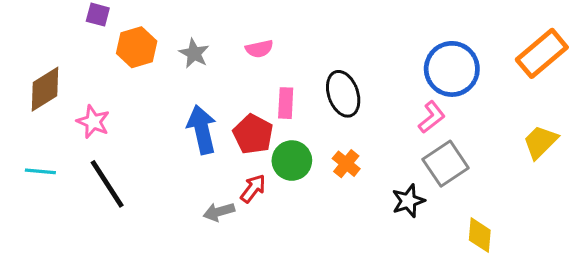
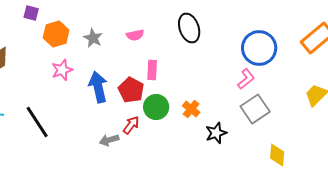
black ellipse: (343, 94) -> (189, 28), moved
pink star: (93, 122) -> (62, 70), moved, turned 30
black star: (408, 201) -> (216, 133), moved

